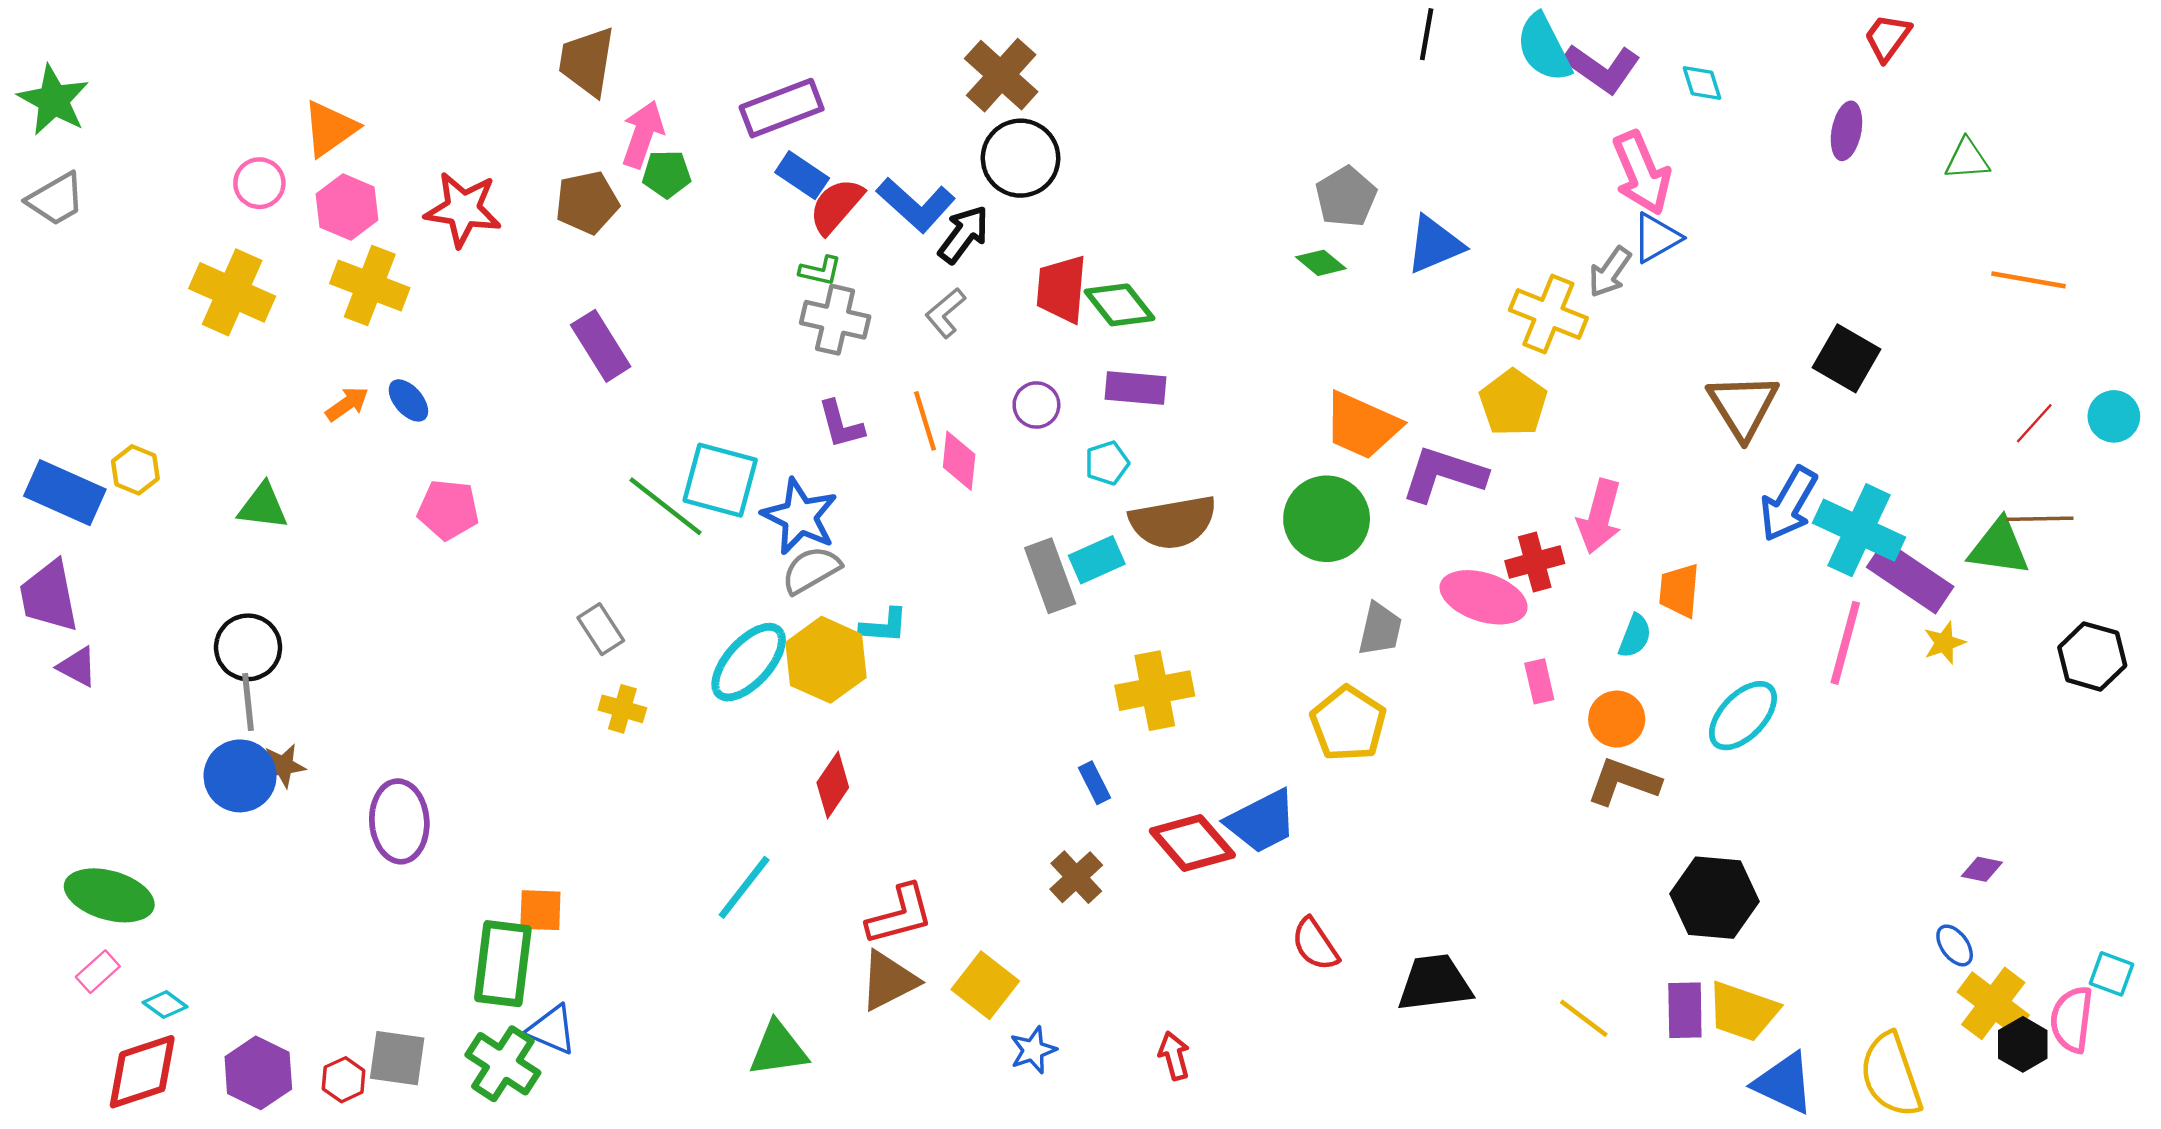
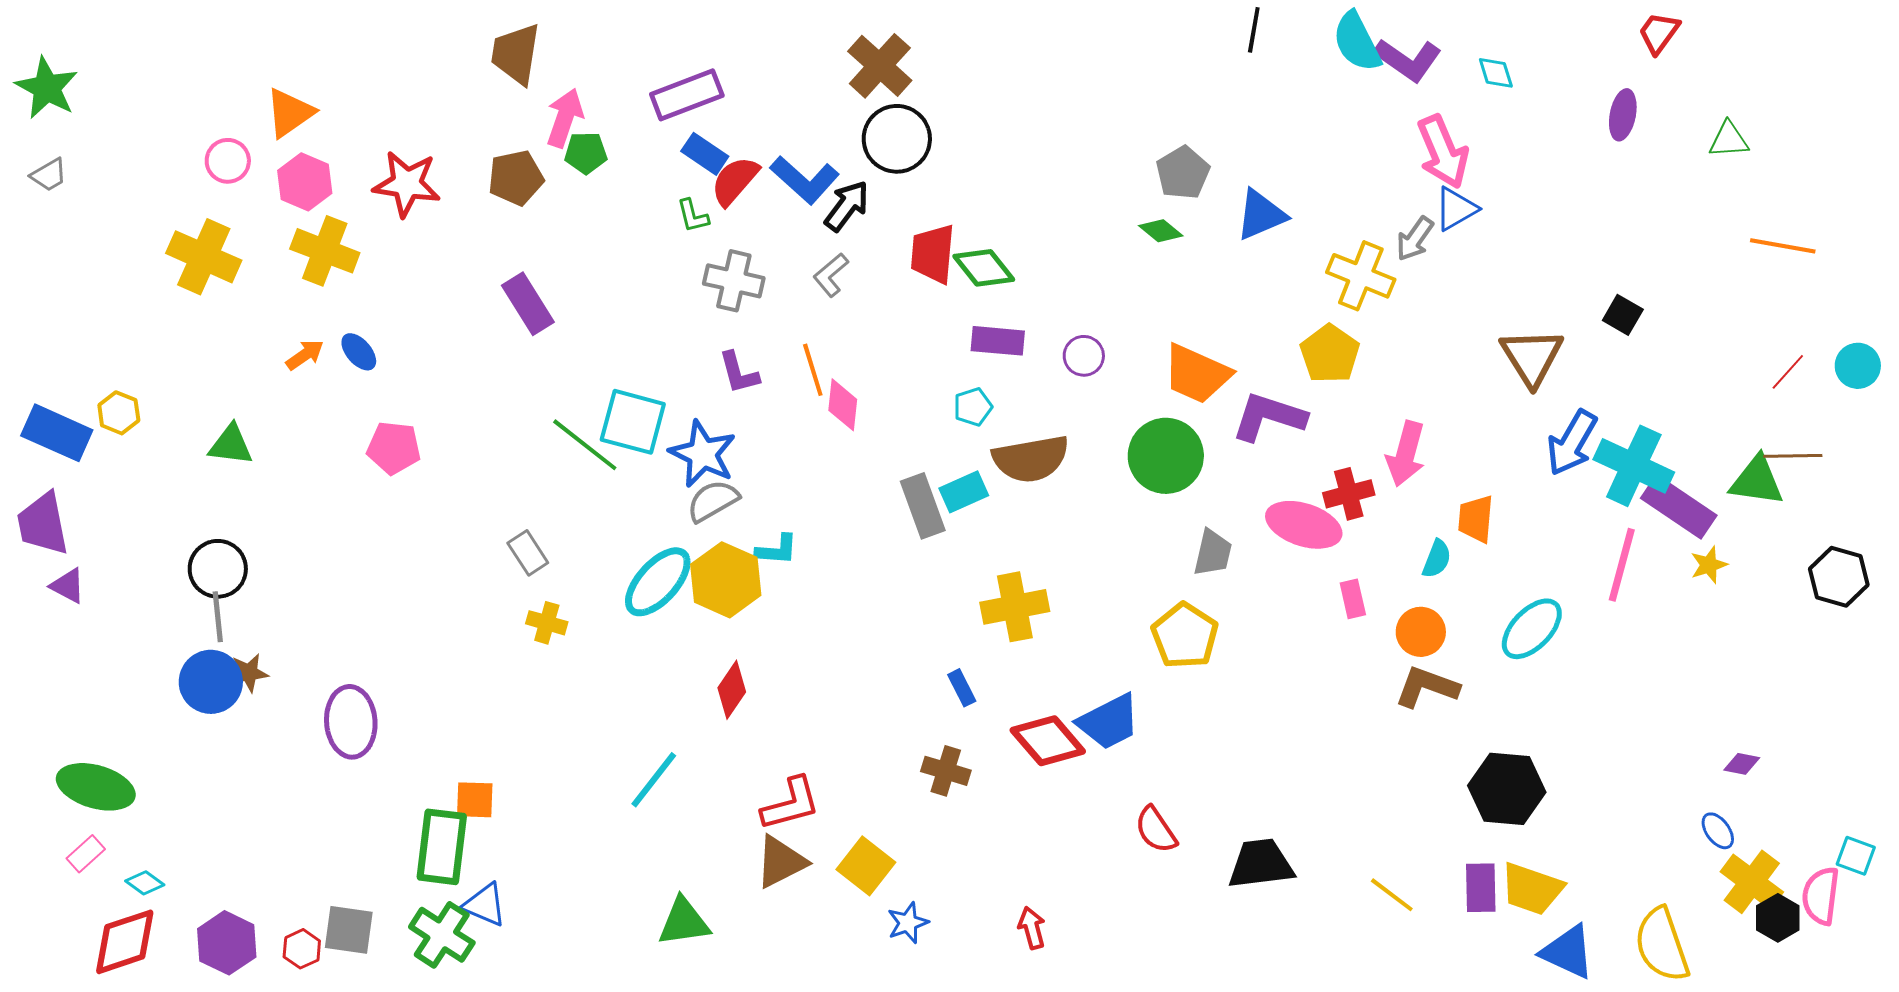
gray trapezoid: (56, 199) -> (49, 175), size x0.7
green L-shape: (820, 271) -> (693, 216), moved, turned 63
black square: (1846, 358) -> (1623, 315), size x0.7
purple circle: (1036, 405) -> (1084, 356), moved
brown cross: (1076, 877) -> (946, 771), turned -30

